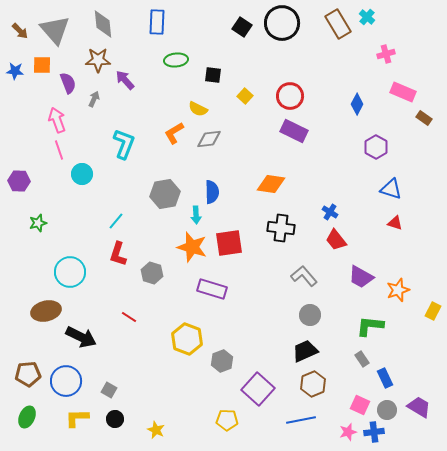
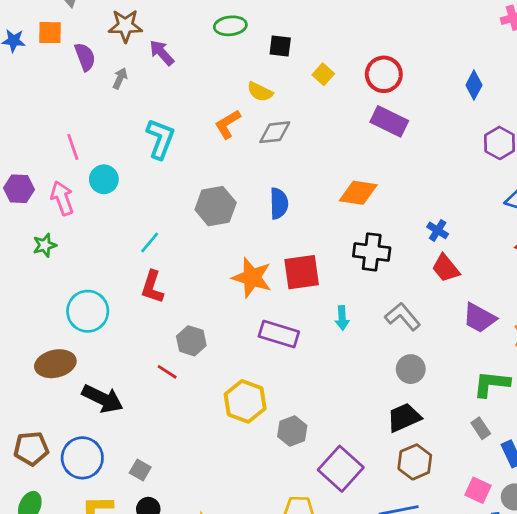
pink arrow: (57, 120) -> (62, 198), moved
cyan arrow: (196, 215) -> (342, 318), moved
gray hexagon: (152, 273) -> (191, 341), moved

